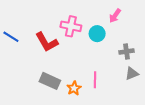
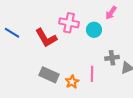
gray cross: (127, 51) -> (112, 58), moved

